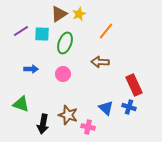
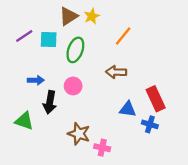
blue triangle: (106, 108) -> (128, 109), moved, turned -35
black arrow: (43, 124) -> (50, 102), moved

